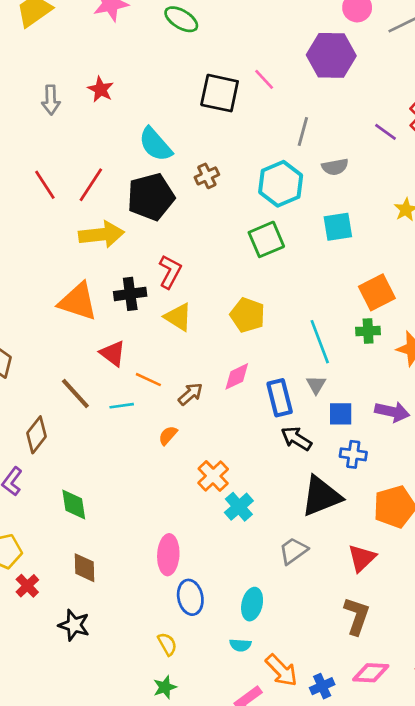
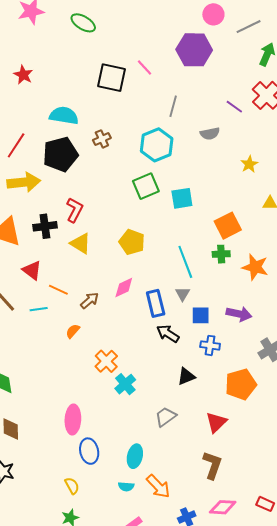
cyan semicircle: (155, 144) -> (64, 116), turned 140
gray semicircle: (335, 167) -> (210, 134), moved
cyan square: (338, 227) -> (182, 198), moved
black triangle: (321, 496) -> (186, 376), size x0.6
orange arrow: (281, 670) -> (158, 486), moved

